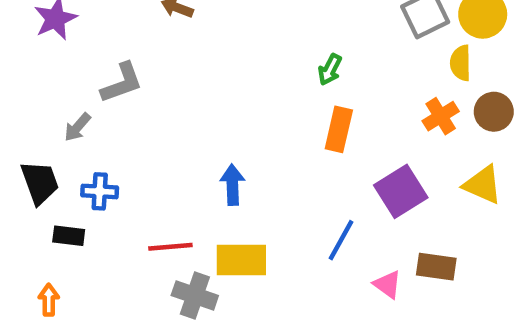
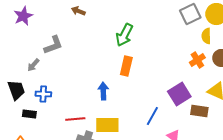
green arrow: (330, 70) -> (124, 35), moved, size x1.6
orange rectangle: (339, 129) -> (126, 66), moved
brown rectangle: (436, 267) -> (199, 111), moved

